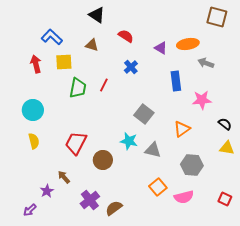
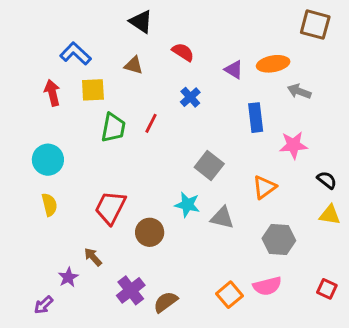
orange square: (158, 187) -> (229, 295), moved

